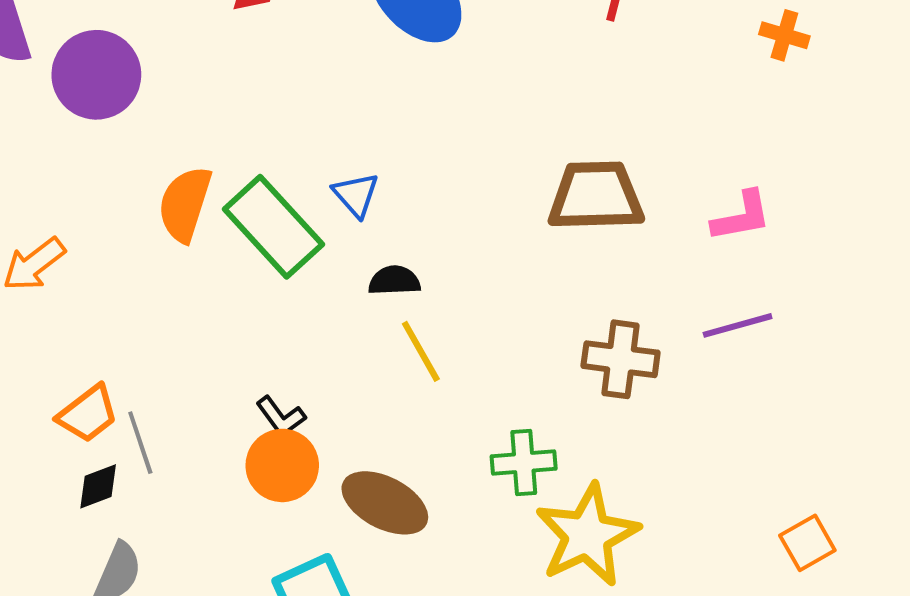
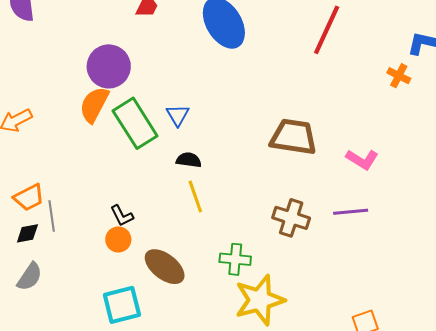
purple circle: (96, 75) -> (109, 66), moved
pink L-shape: (742, 216) -> (362, 159), turned 32
orange circle: (282, 465) -> (118, 239), size x0.7

